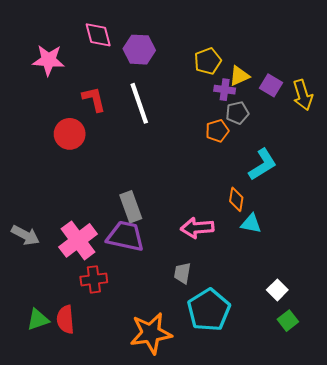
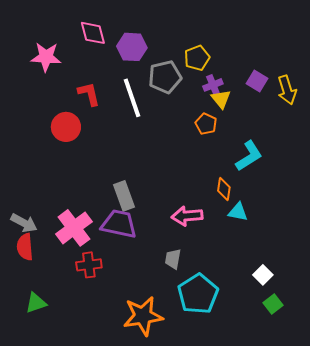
yellow triangle: (239, 76) -> (221, 99), moved, turned -45
purple cross: (225, 90) -> (213, 85), turned -30
gray pentagon: (237, 113) -> (165, 77), moved, size x1.5
orange pentagon: (217, 131) -> (206, 124), turned -30
red semicircle: (65, 320) -> (25, 247), moved

